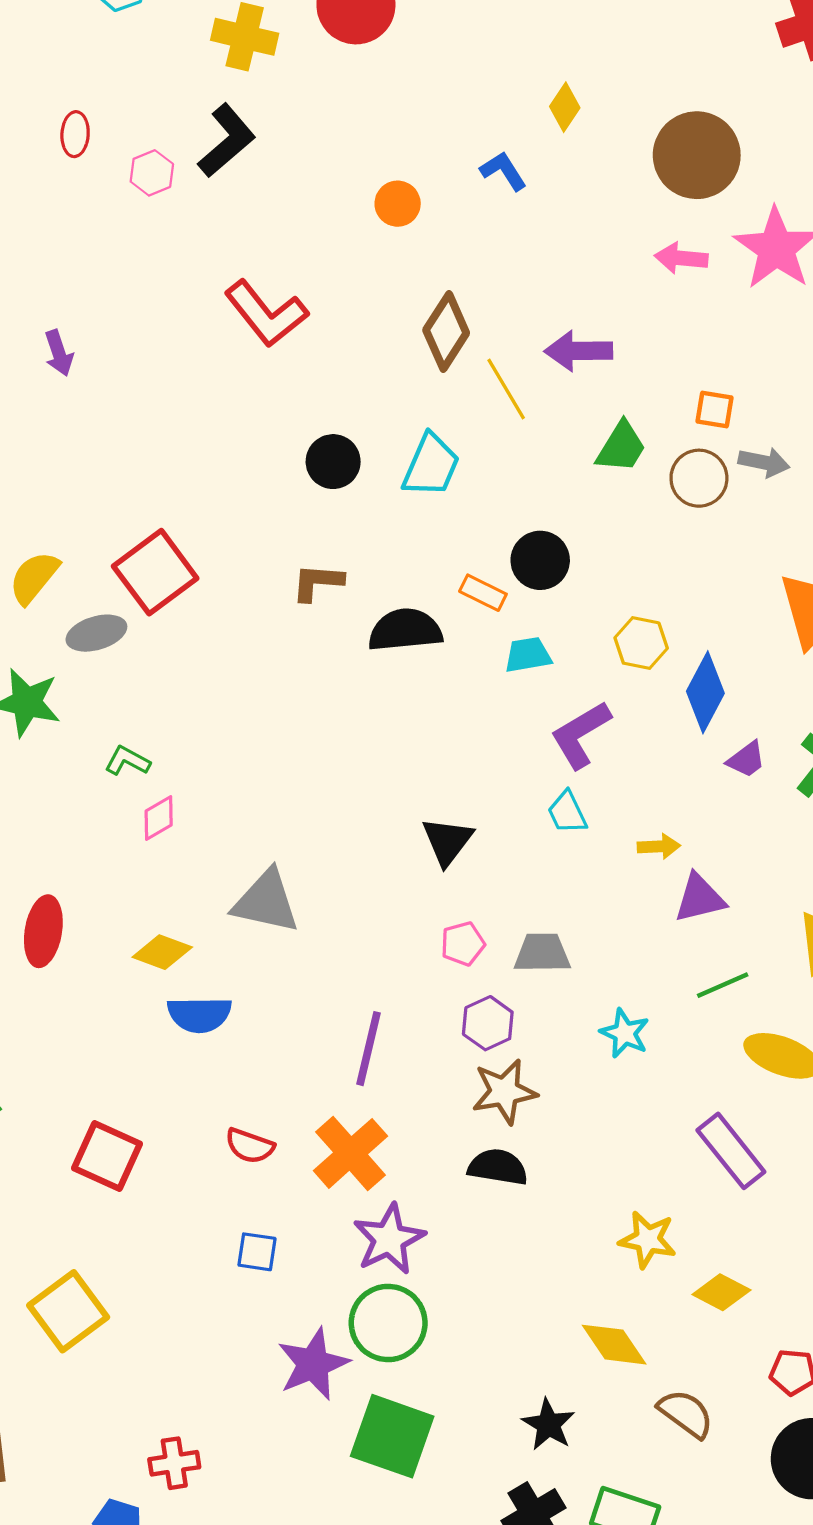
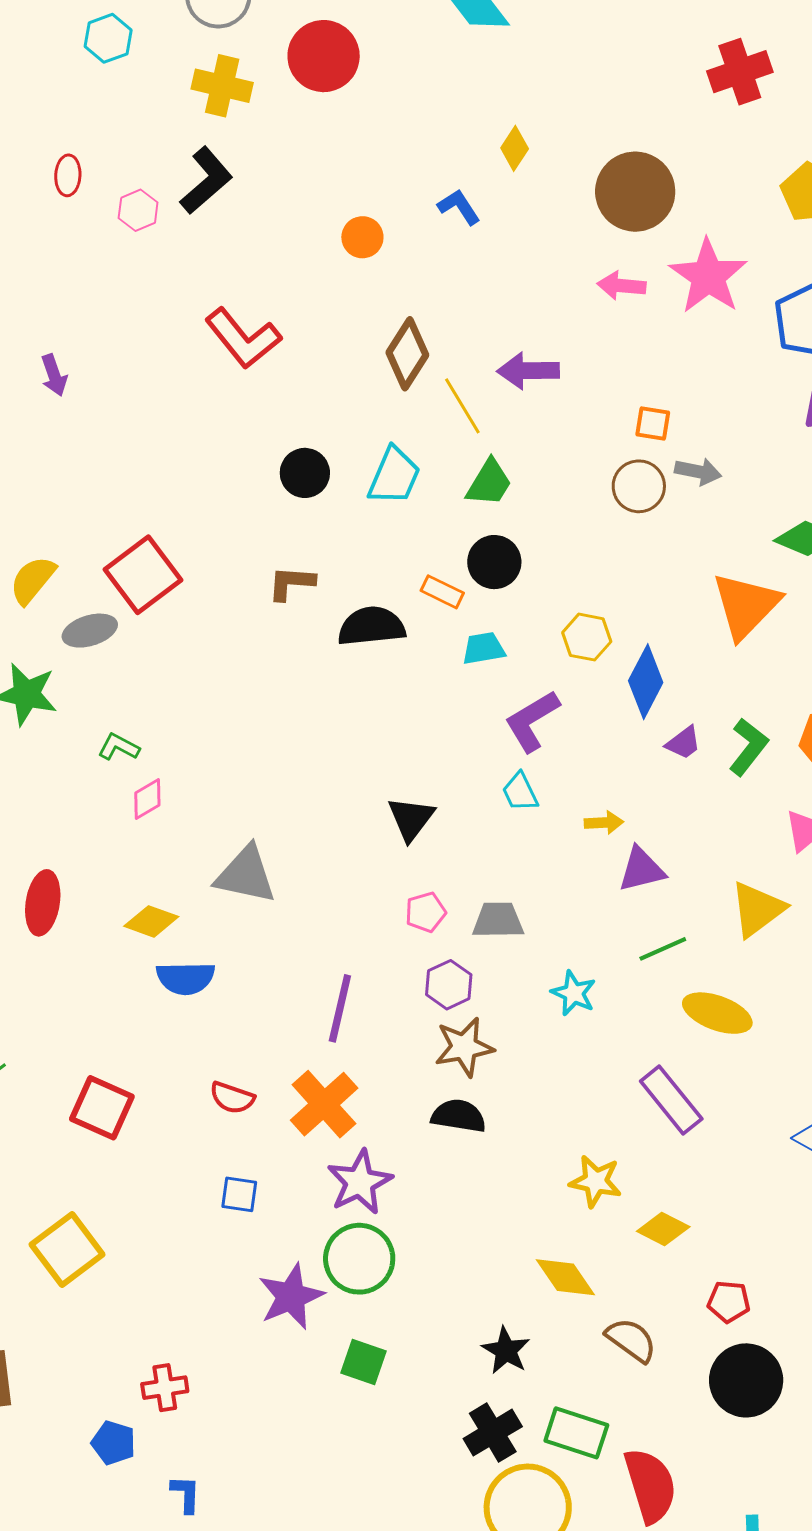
green trapezoid: (621, 447) -> (489, 483), moved
green square: (392, 1436) -> (363, 1362), size x0.6

